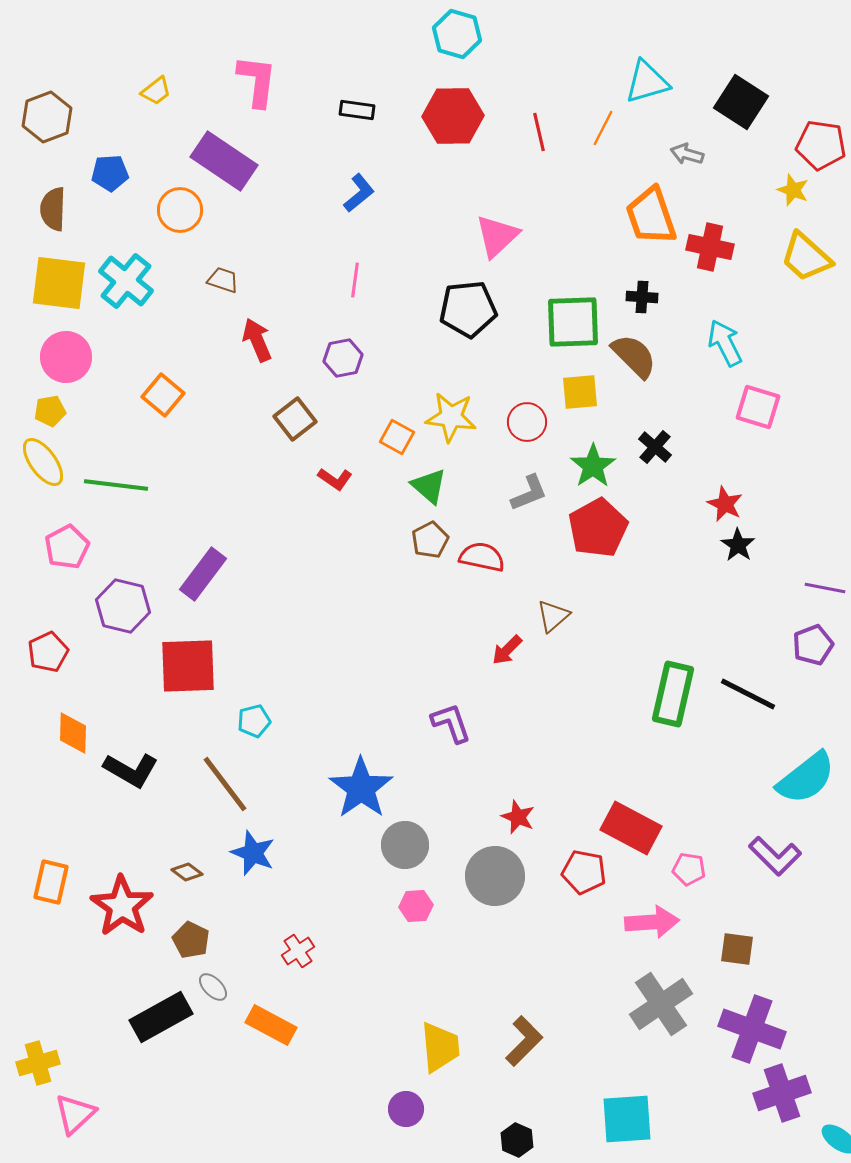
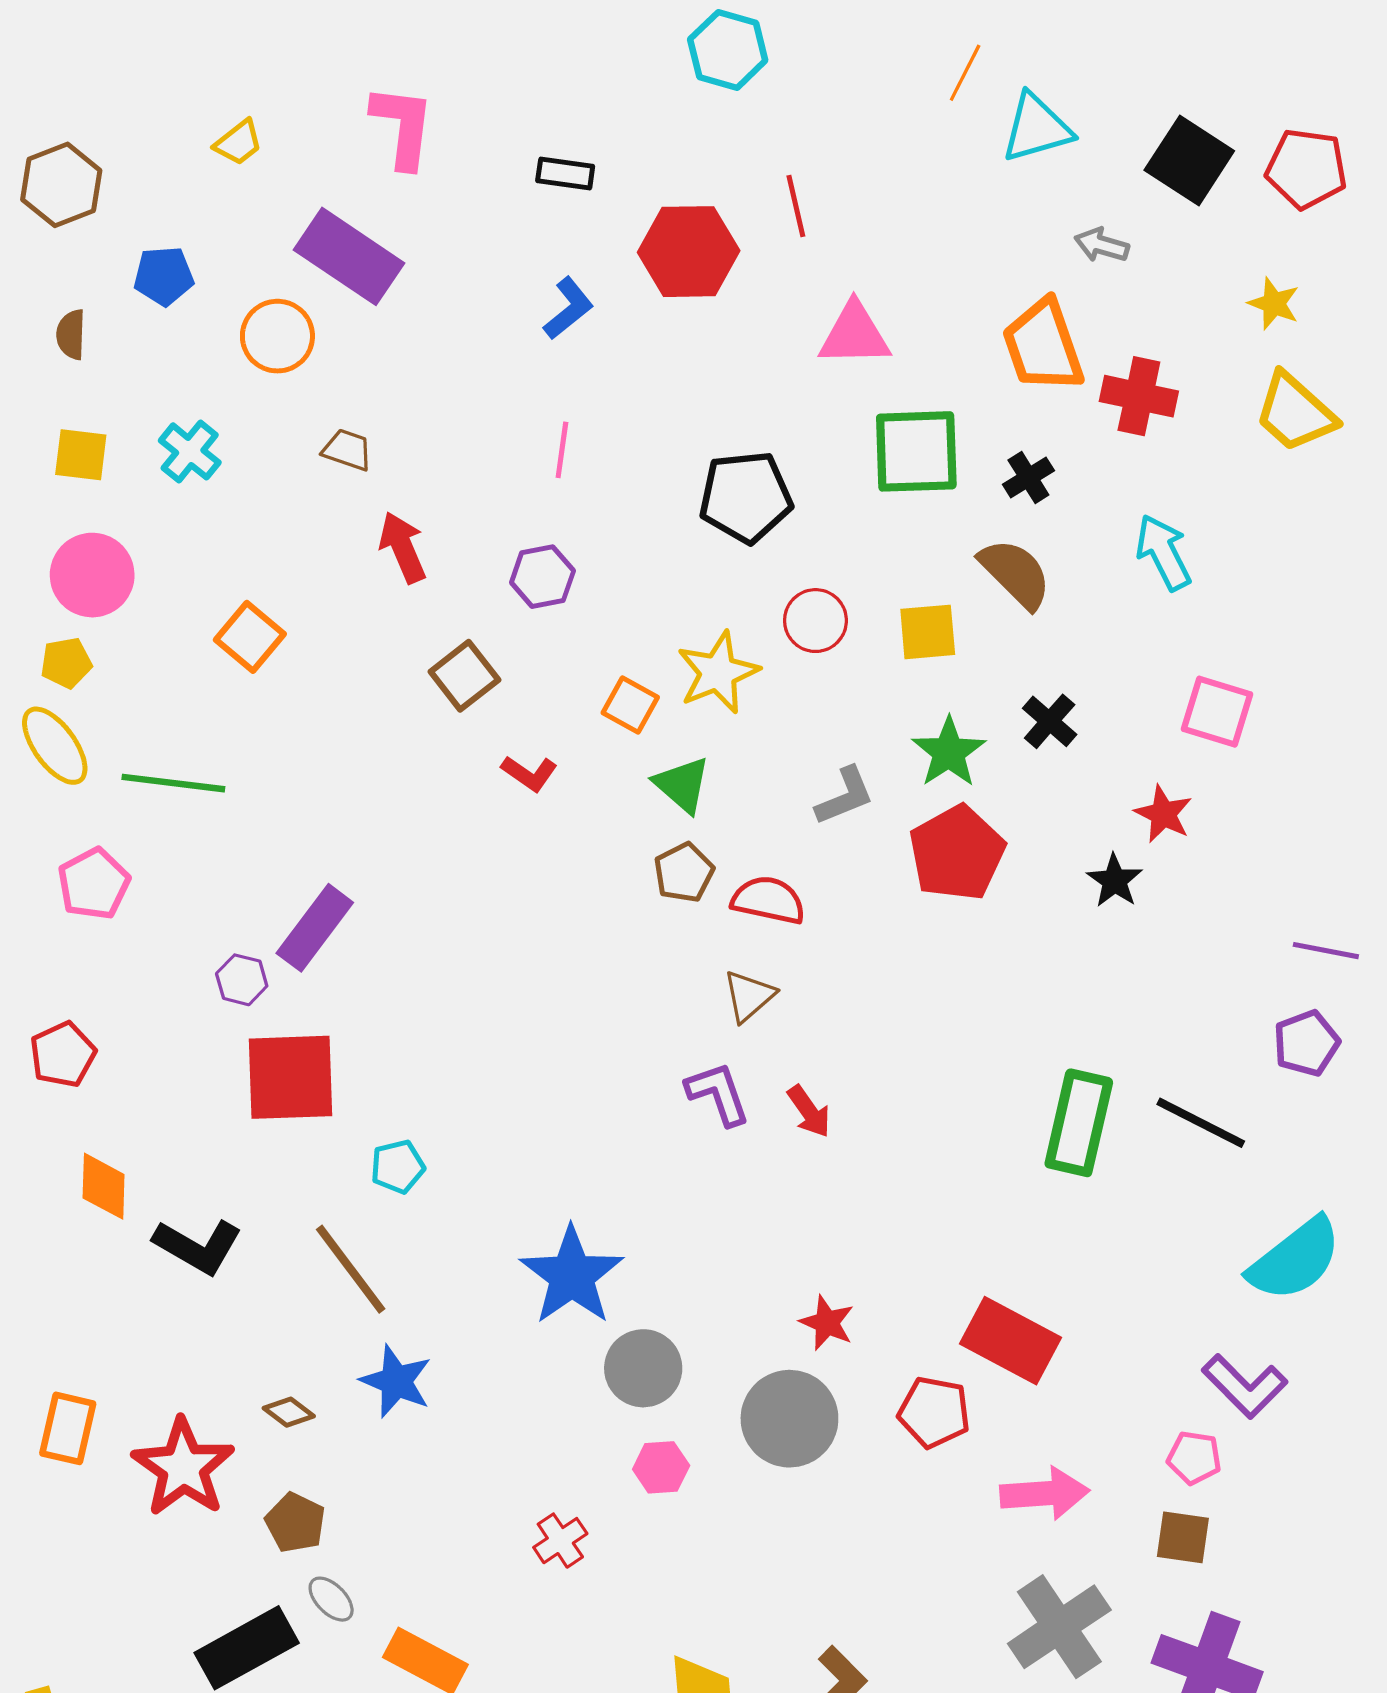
red hexagon: (453, 116) -> (689, 252), moved
orange line: (603, 128) -> (965, 73), moved
red line: (539, 132) -> (796, 206), moved
red pentagon: (821, 145) -> (1306, 169), moved
brown semicircle: (53, 209) -> (71, 334), size x0.7
pink triangle: (497, 236) -> (855, 334), moved, turned 42
cyan cross: (126, 281) -> (190, 451), size x0.7
yellow square: (59, 283) -> (81, 455), size x0.6
black cross: (642, 297) -> (1028, 477), turned -36
green square: (573, 322) -> (916, 451), moved
pink square: (758, 407) -> (1217, 712), moved
yellow star: (451, 417) -> (718, 673), turned -30
red circle: (527, 422) -> (815, 621), moved
black star: (738, 545) -> (1115, 881), moved
purple hexagon: (123, 606) -> (242, 980), moved, size x0.6
brown triangle: (553, 616) -> (749, 996), moved
red arrow: (507, 650) -> (809, 1111), moved, turned -80
purple L-shape: (451, 723) -> (718, 1094), moved
pink pentagon: (689, 869) -> (1194, 1458), moved
red cross: (298, 951) -> (560, 1541), moved

